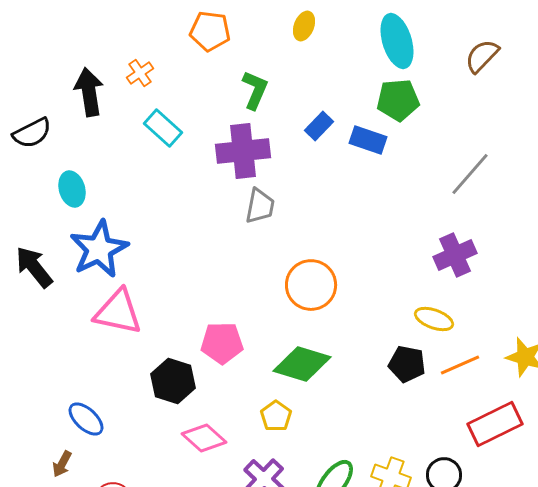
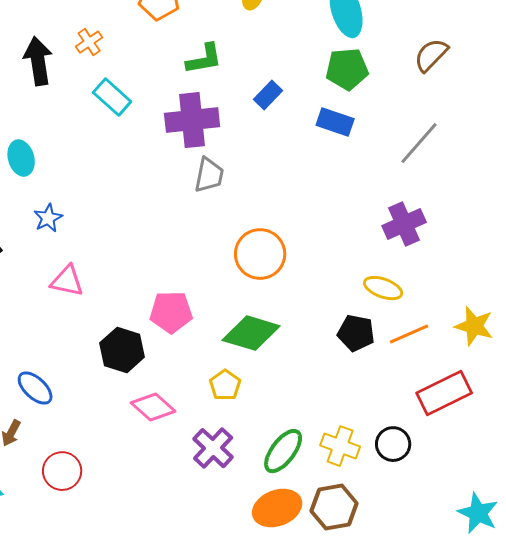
brown semicircle: (482, 56) -> (431, 55), moved
green L-shape: (255, 90) -> (204, 59), turned 57
blue rectangle: (368, 140) -> (335, 122), moved
blue star: (99, 249) -> (48, 218), size x0.5
pink triangle: (118, 312) -> (67, 281), size x0.7

